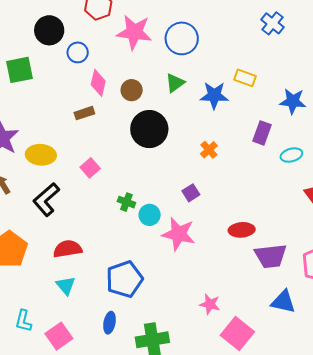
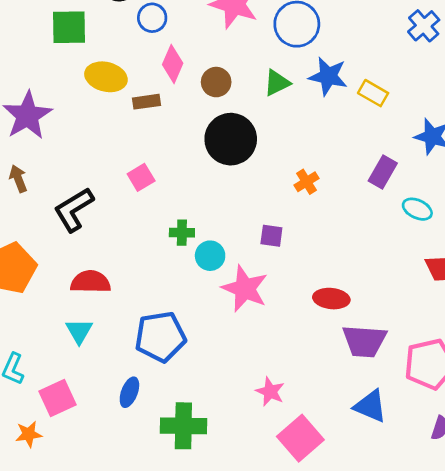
blue star: (214, 95) -> (328, 76), moved
yellow ellipse: (41, 155) -> (106, 77), moved
cyan ellipse: (291, 155) -> (417, 209), turned 30
purple square: (191, 193) -> (271, 236), turned 30
green cross: (126, 202) -> (182, 233), turned -30

